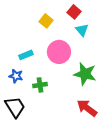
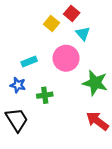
red square: (74, 12) -> (72, 13), moved
cyan triangle: (82, 30) -> (83, 34), moved

